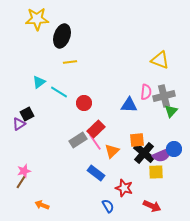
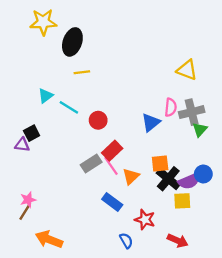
blue triangle: (129, 105) -> (151, 123), turned -42
purple triangle: (19, 124) -> (22, 145), turned 40
orange arrow: (42, 205) -> (49, 239), size x1.6

